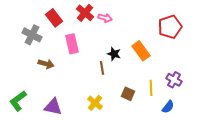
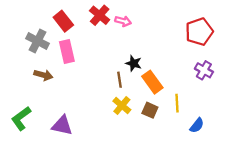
pink rectangle: (72, 44) -> (67, 52), moved
orange rectangle: (141, 51) -> (152, 82), moved
brown arrow: (46, 64) -> (43, 75), moved
purple cross: (174, 80) -> (204, 70), moved
yellow cross: (95, 103) -> (122, 105), moved

